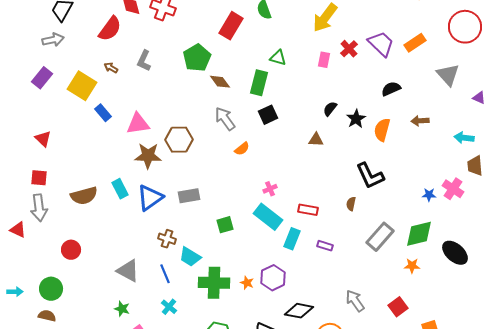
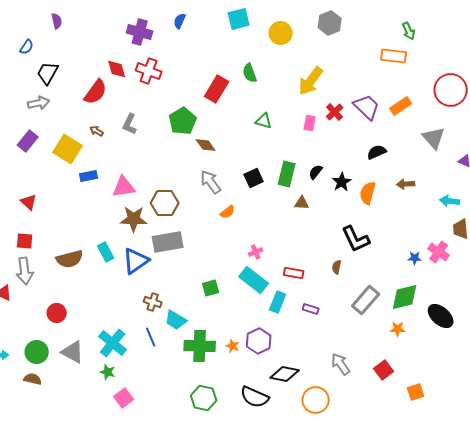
green rectangle: (259, 83) -> (287, 174), moved
blue rectangle: (103, 113) -> (89, 176), turned -60
gray rectangle: (189, 196) -> (168, 242), moved, size x1.4
gray triangle: (128, 271) -> (73, 352), moved
cyan cross: (169, 307) -> (113, 343), moved, size x1.8

